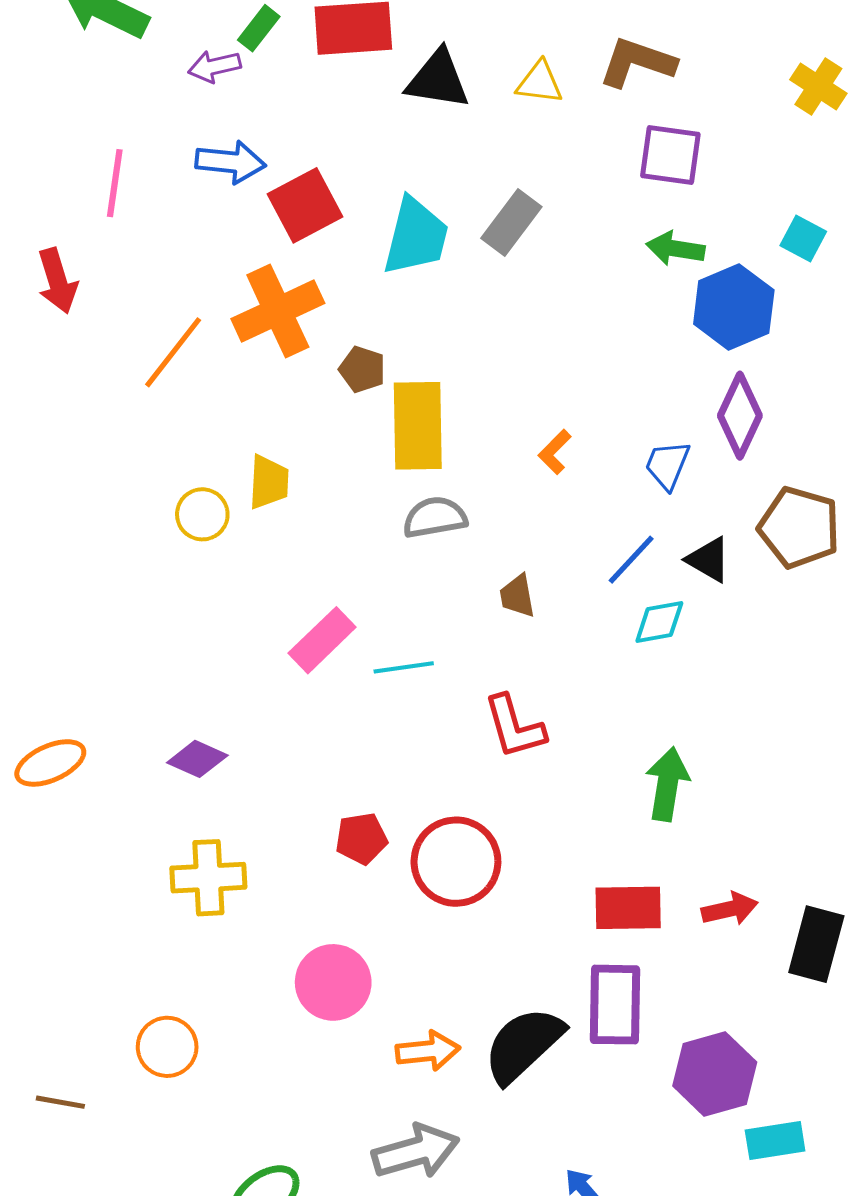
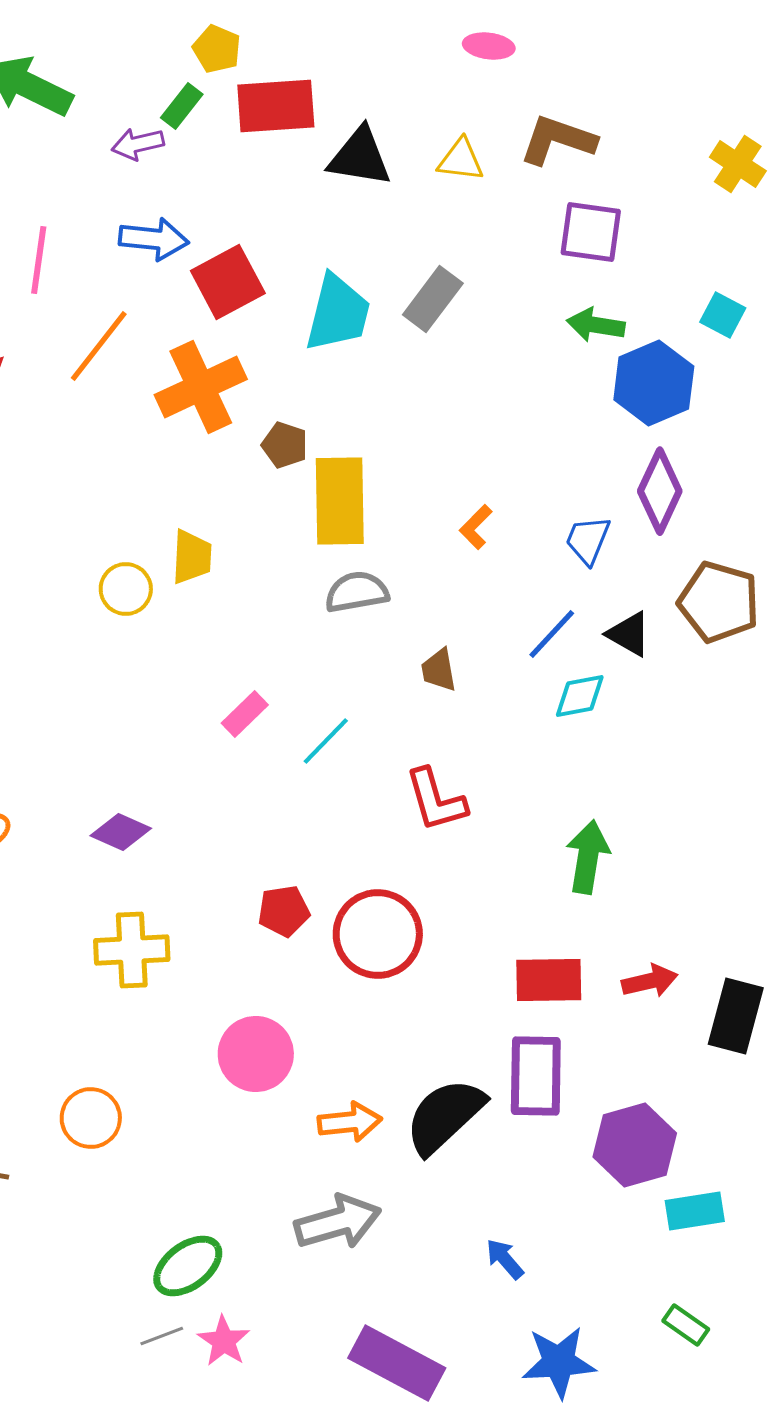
orange line: (173, 352) -> (99, 346), moved
pink rectangle: (322, 640) -> (245, 714), size x0.7
cyan line: (404, 667) -> (326, 741), turned -38

